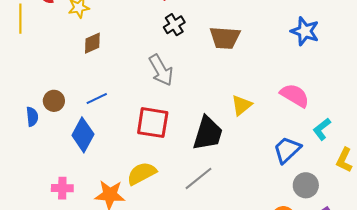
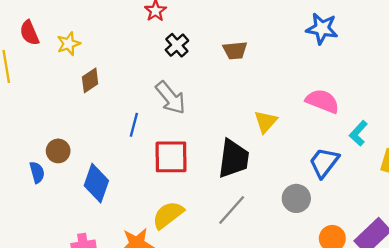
brown trapezoid: (225, 38) -> (235, 50), size x0.7
blue line: (97, 99) -> (134, 125), moved, turned -40
gray circle: (306, 185) -> (296, 198), moved

